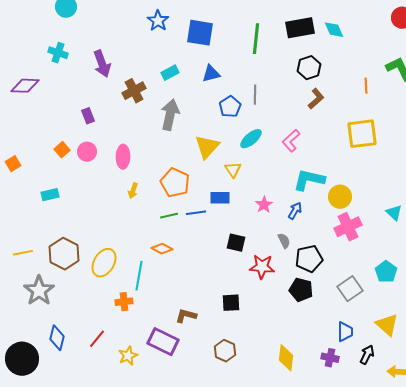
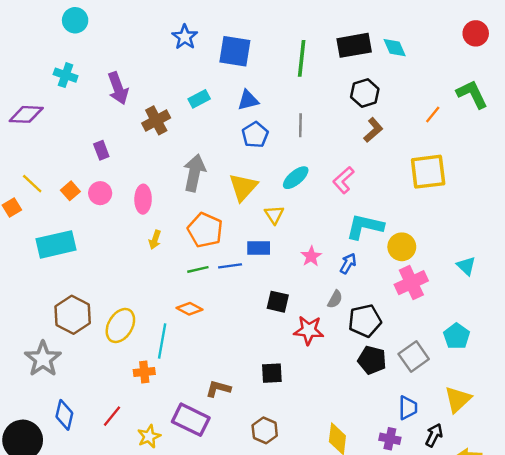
orange line: (366, 86) -> (433, 114), turned 42
blue pentagon: (230, 107) -> (255, 135), moved
gray arrow: (170, 115) -> (194, 173), moved
cyan rectangle: (50, 195) -> (56, 244), size x1.8
gray semicircle: (284, 241) -> (335, 299), turned 56
yellow line: (23, 253) -> (32, 184), moved, turned 54
black pentagon: (301, 290) -> (372, 360), moved
yellow triangle: (387, 325) -> (458, 399), turned 35

